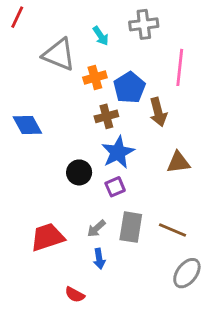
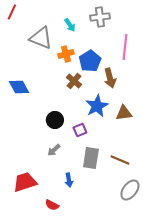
brown cross: (106, 116) -> (74, 81), turned -35
blue star: (118, 152) -> (97, 106), moved
gray arrow: (96, 229) -> (54, 150), moved
red trapezoid: (47, 237) -> (25, 182), moved

